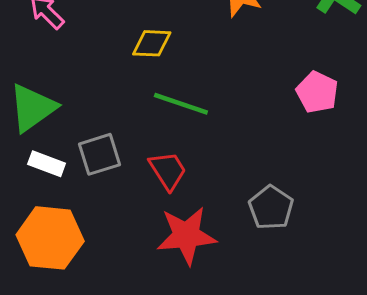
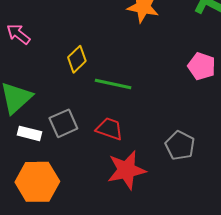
yellow diamond: (152, 43) -> (77, 59), moved, turned -40
red trapezoid: (168, 170) -> (109, 129), turned -32

